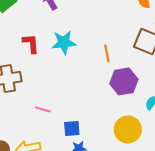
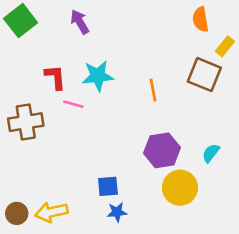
purple hexagon: (124, 81) -> (162, 150), moved
pink line: (43, 109) -> (73, 104), moved

